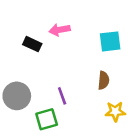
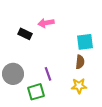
cyan square: (110, 41) -> (85, 42), moved
yellow star: (115, 111) -> (79, 86), moved

